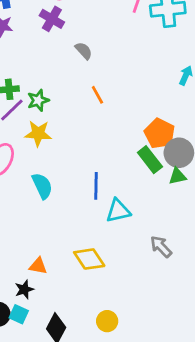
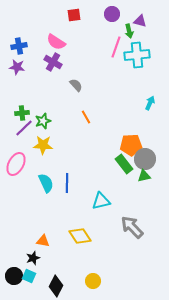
orange pentagon: (160, 133) -> (131, 145), turned -30
blue line: (96, 186) -> (67, 183), moved
gray arrow: (161, 247) -> (132, 227), size x1.4

